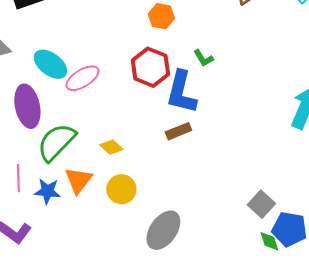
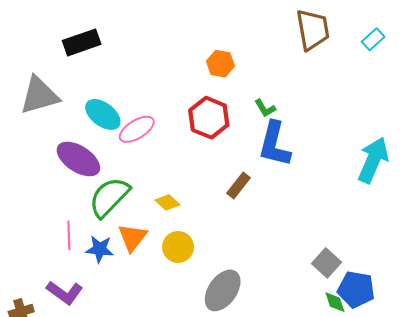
blue L-shape: (181, 92) -> (275, 144), moved
purple ellipse: (27, 106) -> (78, 159), turned -45
brown rectangle: (178, 131) -> (239, 185), turned -30

